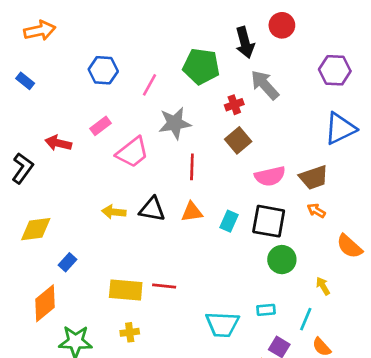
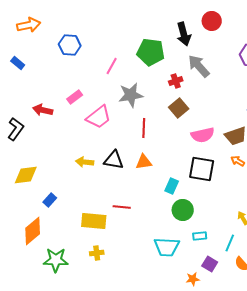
blue hexagon: (103, 70) -> (70, 45), moved
cyan rectangle: (229, 221) -> (172, 186), moved
green circle: (282, 260) -> (183, 210), moved
red line: (164, 286) -> (122, 207), moved

